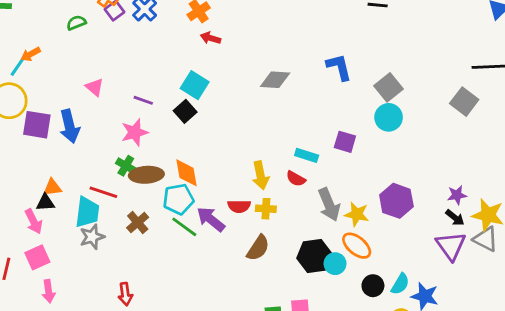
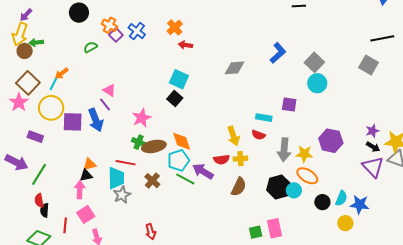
blue L-shape: (339, 67) -> (278, 53), turned 70
purple line: (143, 100) -> (105, 105), moved, turned 40
gray arrow: (329, 205) -> (284, 150), turned 35
pink arrow: (34, 221) -> (80, 190), turned -144

